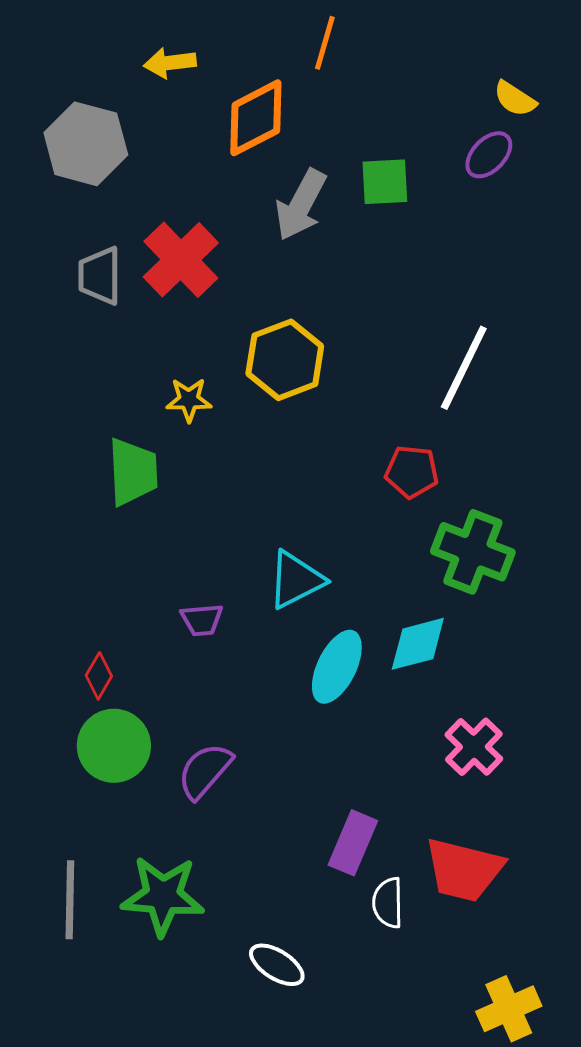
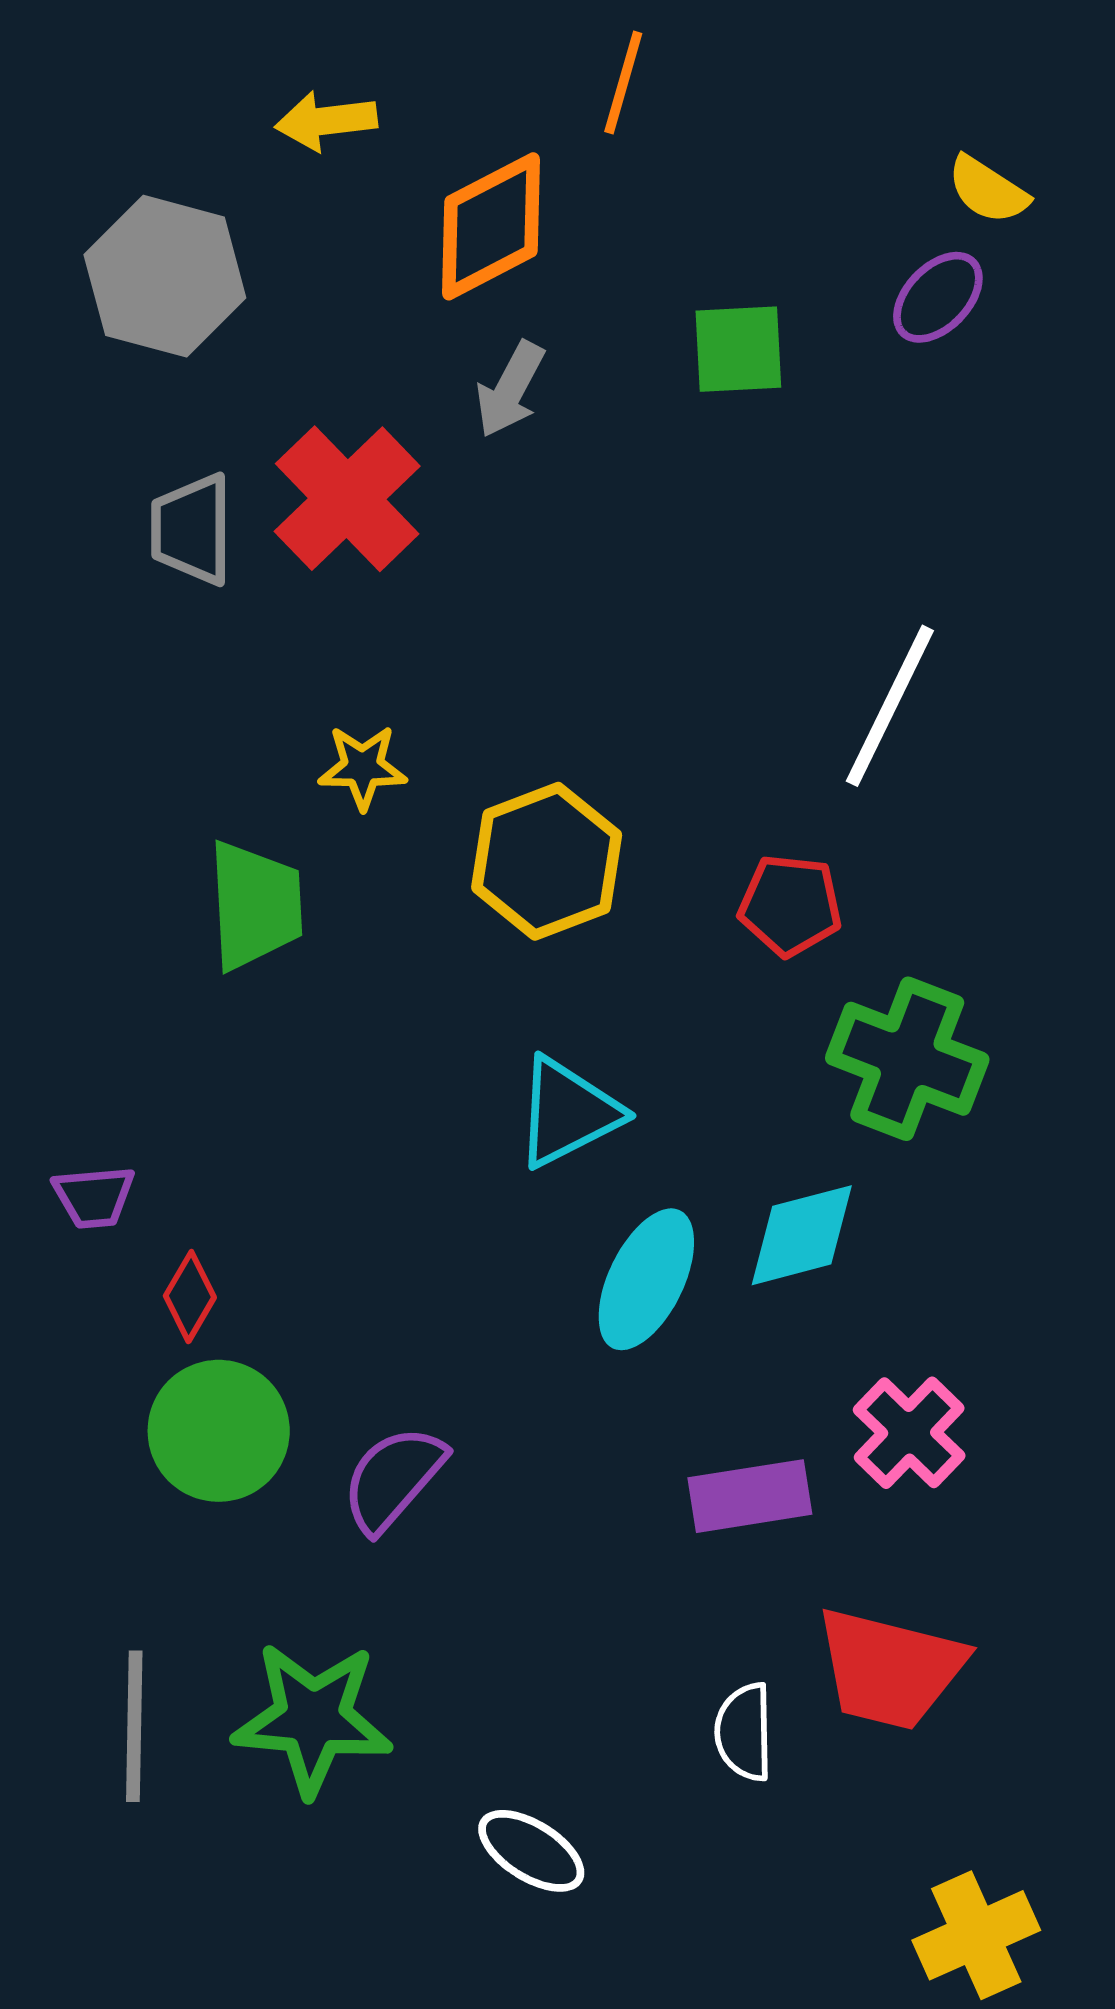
gray arrow: (301, 205) -> (510, 389), moved, size x0.7
yellow hexagon: (285, 360) -> (547, 861), moved
purple trapezoid: (202, 620) -> (94, 1197), moved
purple rectangle: (353, 843) -> (750, 1496), moved, turned 58

